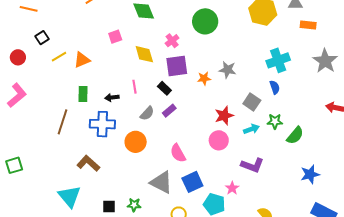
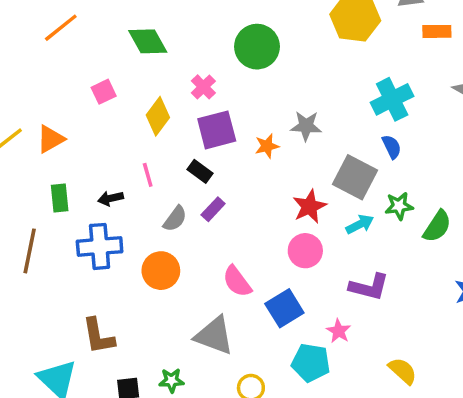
yellow diamond: (144, 54) -> (158, 116), turned 60
gray square: (252, 102) -> (355, 177), size x1.4
brown L-shape: (88, 163) -> (98, 336), moved, turned -135
blue square: (192, 182) -> (284, 308), moved

